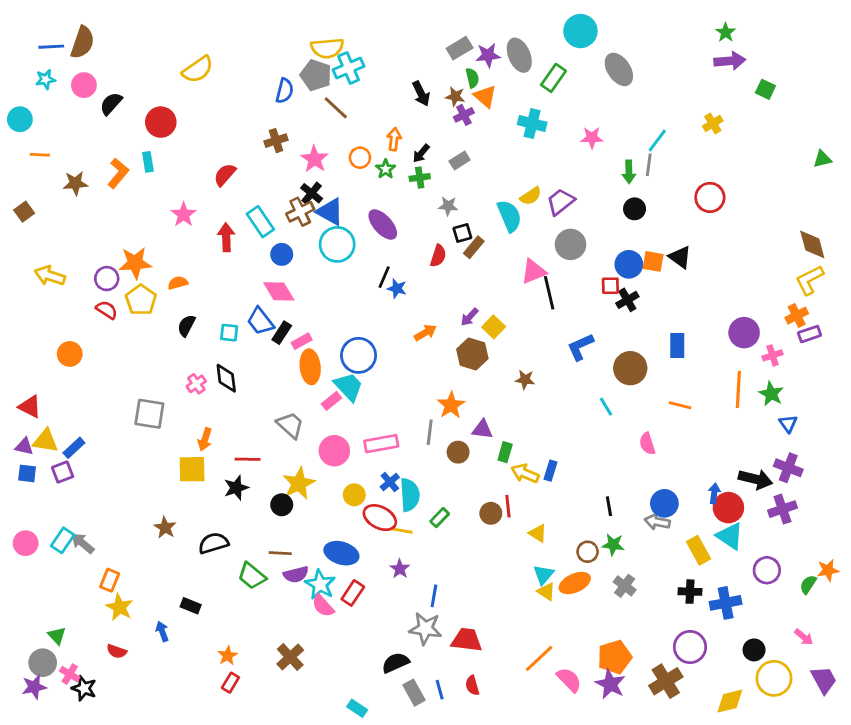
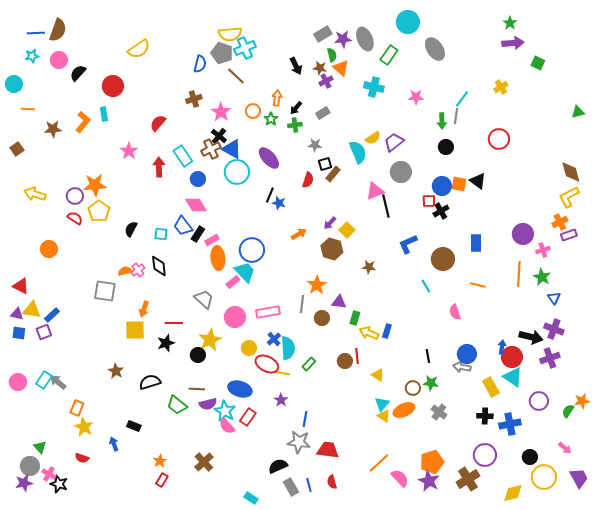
orange semicircle: (178, 283) -> (125, 271), moved

